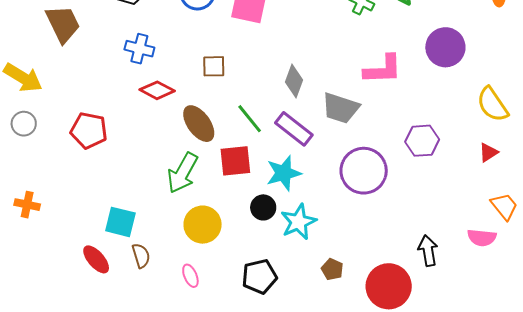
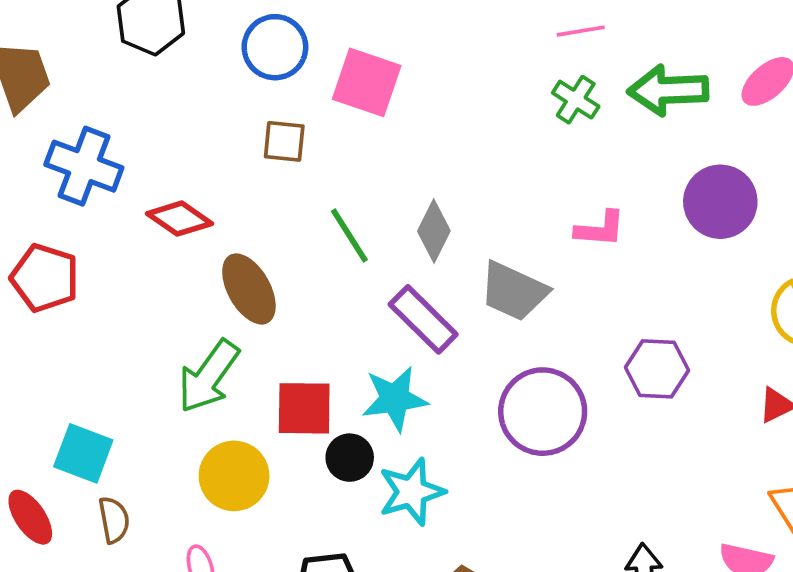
blue cross: (139, 49) -> (84, 166), moved, size x1.4
brown square: (214, 66) -> (284, 141), moved
pink L-shape: (383, 69) -> (600, 229), size x0.7
green line: (250, 119) -> (349, 236), moved
red square: (235, 161) -> (304, 408), moved

